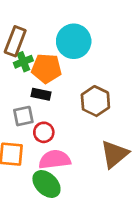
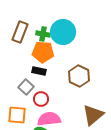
green cross: (23, 62) -> (43, 34), moved, turned 32
gray square: (23, 116) -> (26, 87), turned -35

